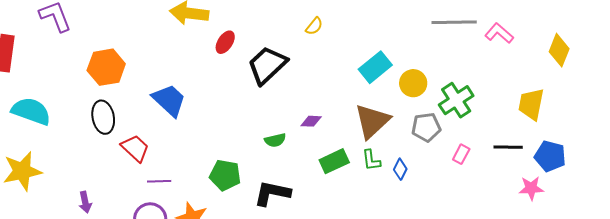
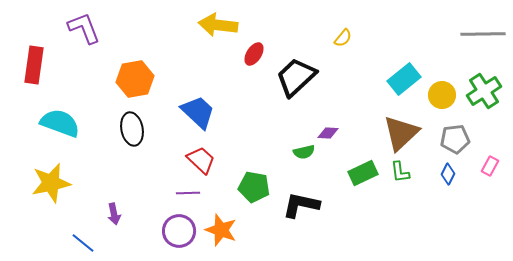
green cross: (456, 100) -> (484, 91), moved
purple diamond: (311, 121) -> (328, 133), moved
red trapezoid: (135, 148) -> (201, 160), moved
blue diamond: (400, 169) -> (448, 174), moved

